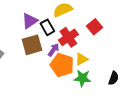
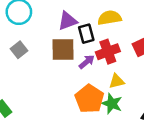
orange pentagon: (62, 65) -> (89, 99), moved

